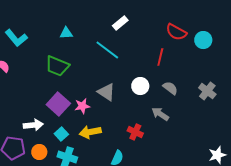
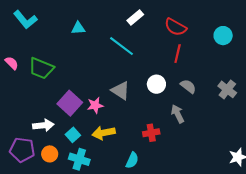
red semicircle: (176, 32) -> (175, 27), moved
cyan L-shape: (16, 38) -> (25, 20), moved
green trapezoid: (57, 66) -> (41, 68), moved
gray arrow: (160, 114) -> (178, 114), turned 30
red cross: (135, 132) -> (151, 133), turned -35

